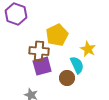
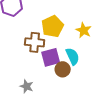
yellow star: (88, 49) -> (84, 30), moved
purple square: (42, 66) -> (51, 57), moved

